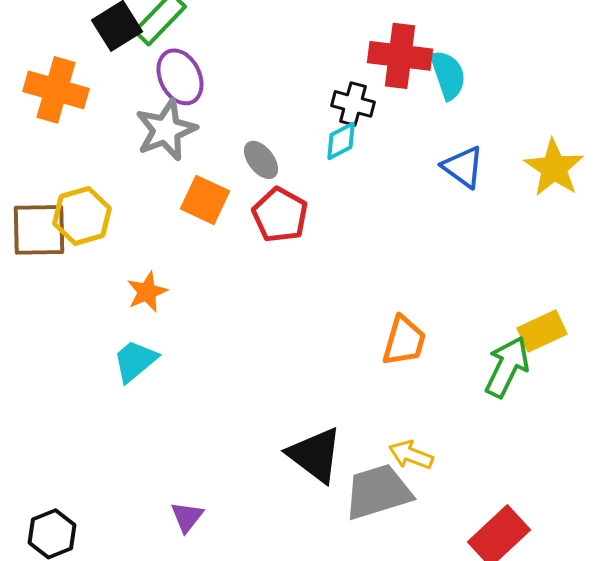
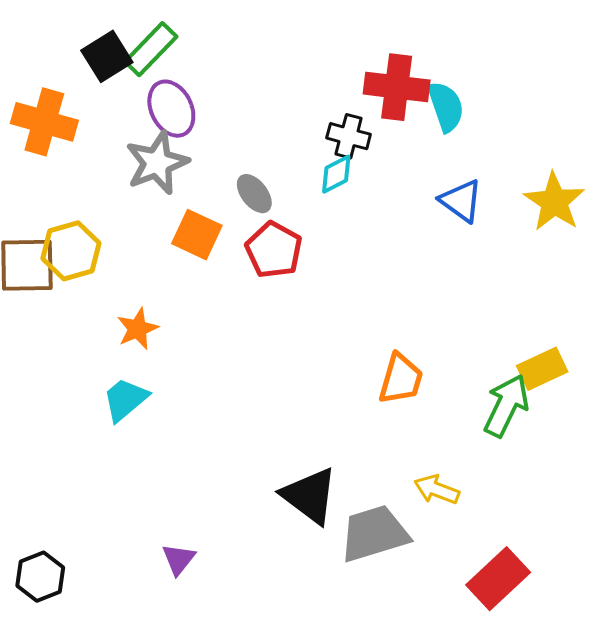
yellow arrow: (411, 455) -> (437, 490), moved

